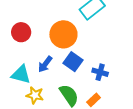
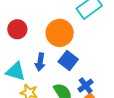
blue arrow: (45, 64) -> (40, 62), turned -30
blue cross: (100, 72) -> (86, 86), moved, turned 35

